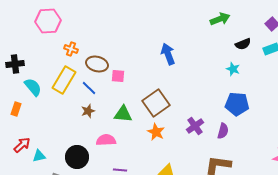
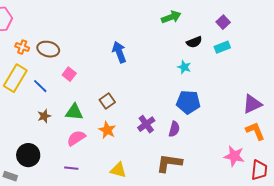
brown ellipse: (97, 64) -> (48, 49), moved
pink square: (118, 76) -> (69, 74), turned 32
brown square: (156, 103) -> (107, 101), size x0.6
brown star: (88, 111) -> (44, 116), moved
pink semicircle: (106, 140) -> (76, 138), moved, turned -30

